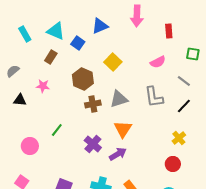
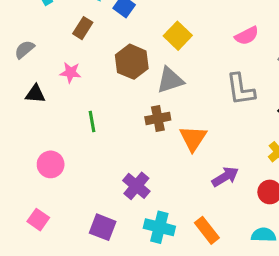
gray triangle: (119, 99) -> (170, 80), moved
brown cross: (93, 104) -> (158, 118), moved
green line: (57, 130) -> (92, 122), moved, turned -48
purple cross: (93, 144) -> (136, 186), moved
purple arrow: (118, 154) -> (225, 177), moved

